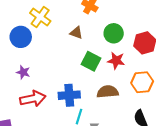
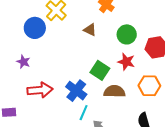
green square: (91, 61) -> (100, 70), moved
purple star: (23, 72) -> (23, 62), moved
blue cross: (69, 95) -> (76, 91), turned 35

